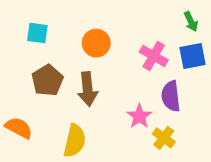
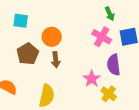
green arrow: (191, 22) -> (110, 14), moved
orange circle: (96, 43) -> (52, 37), moved
brown arrow: (88, 89) -> (56, 60), size x0.7

